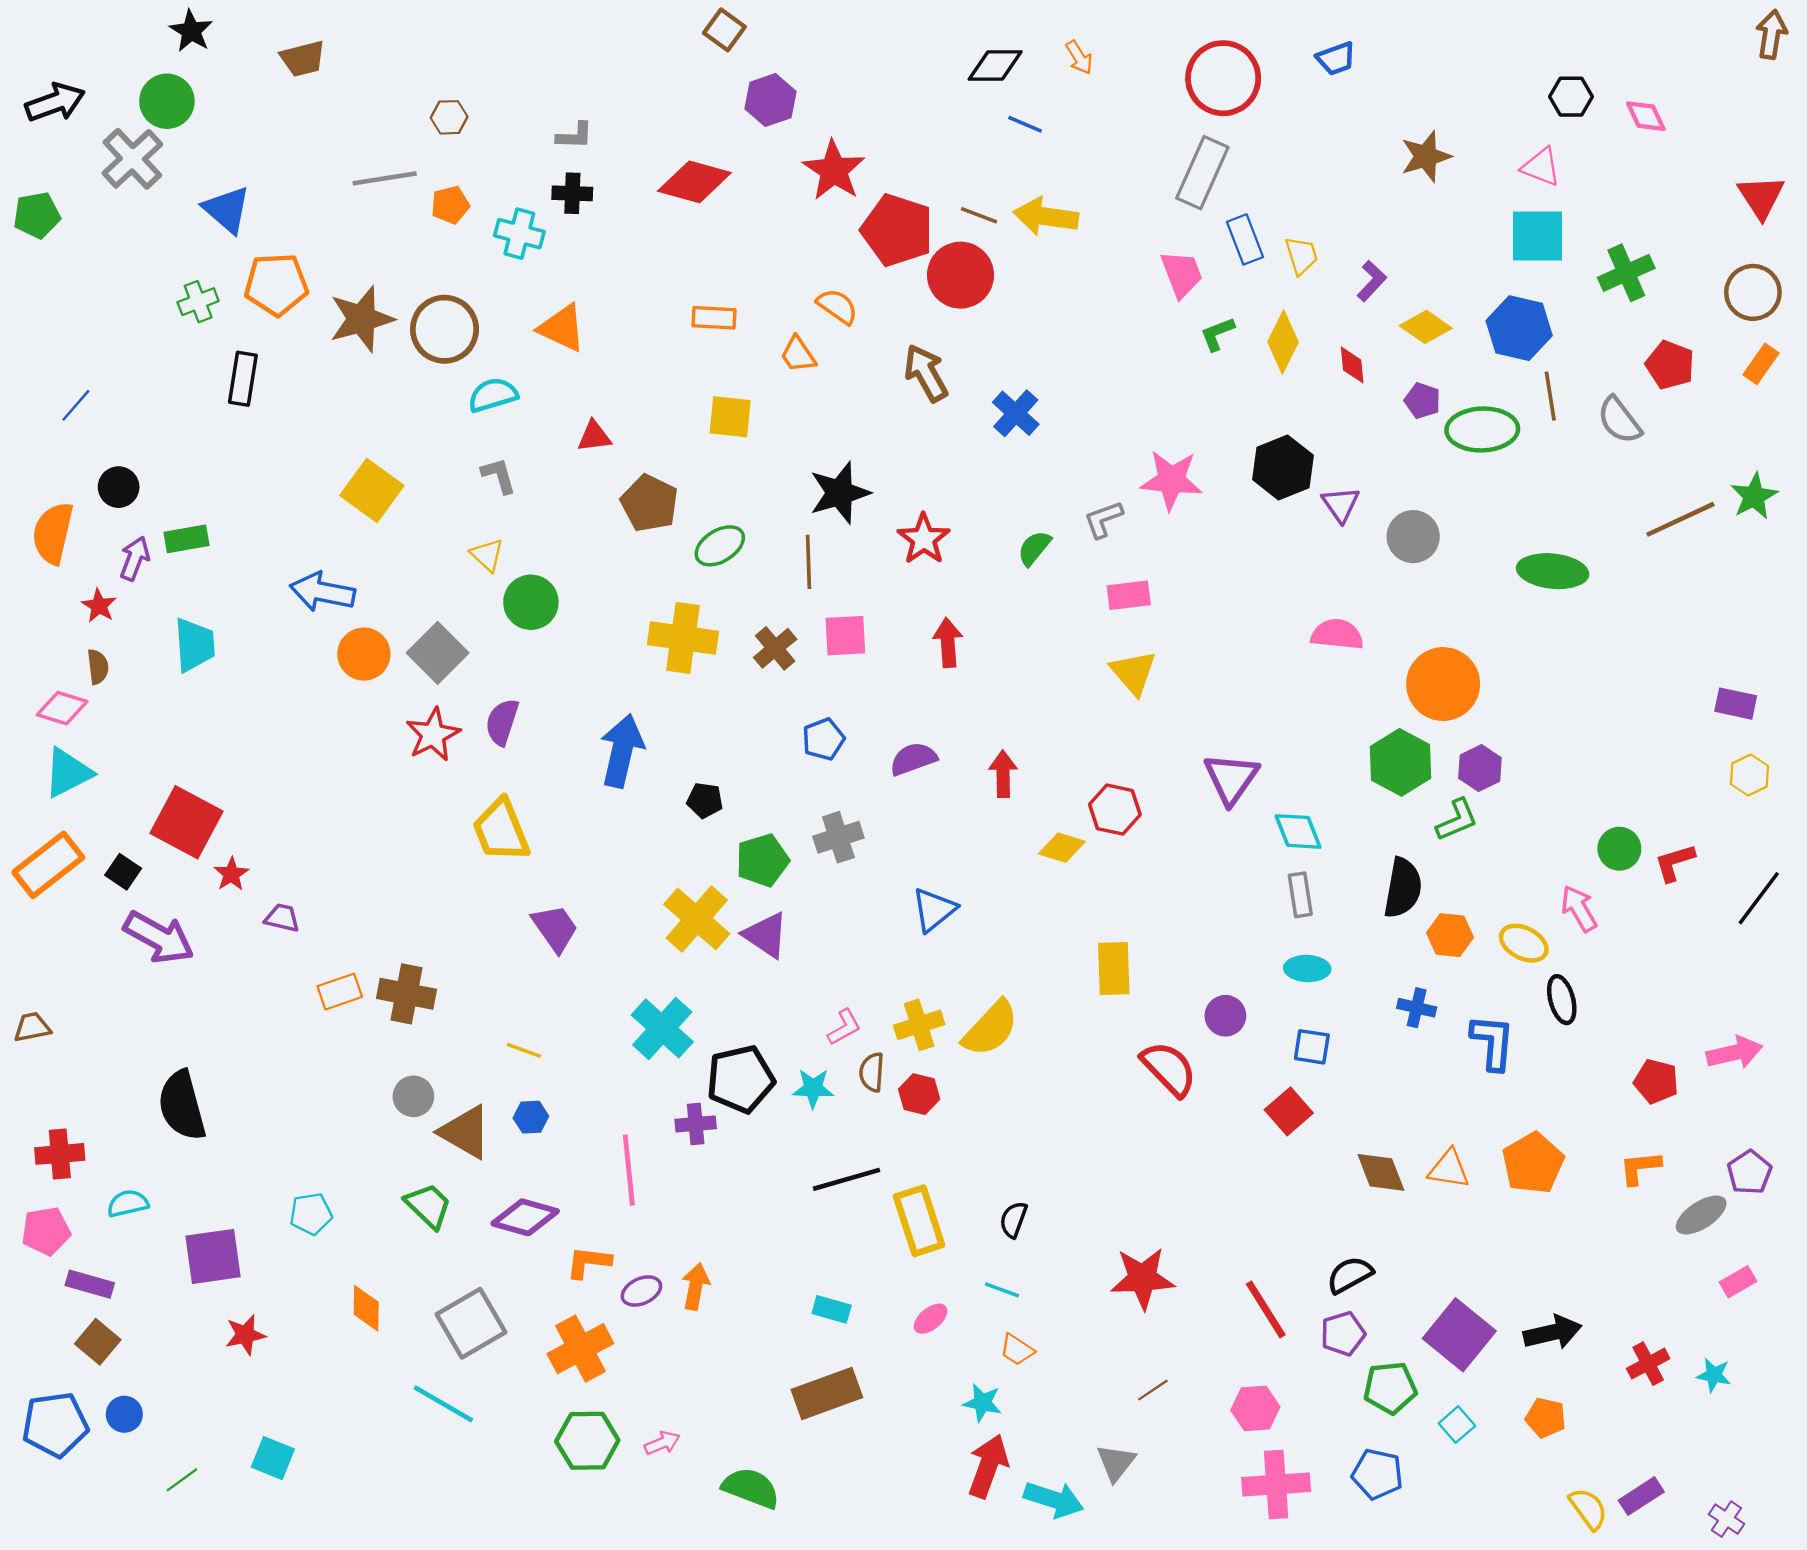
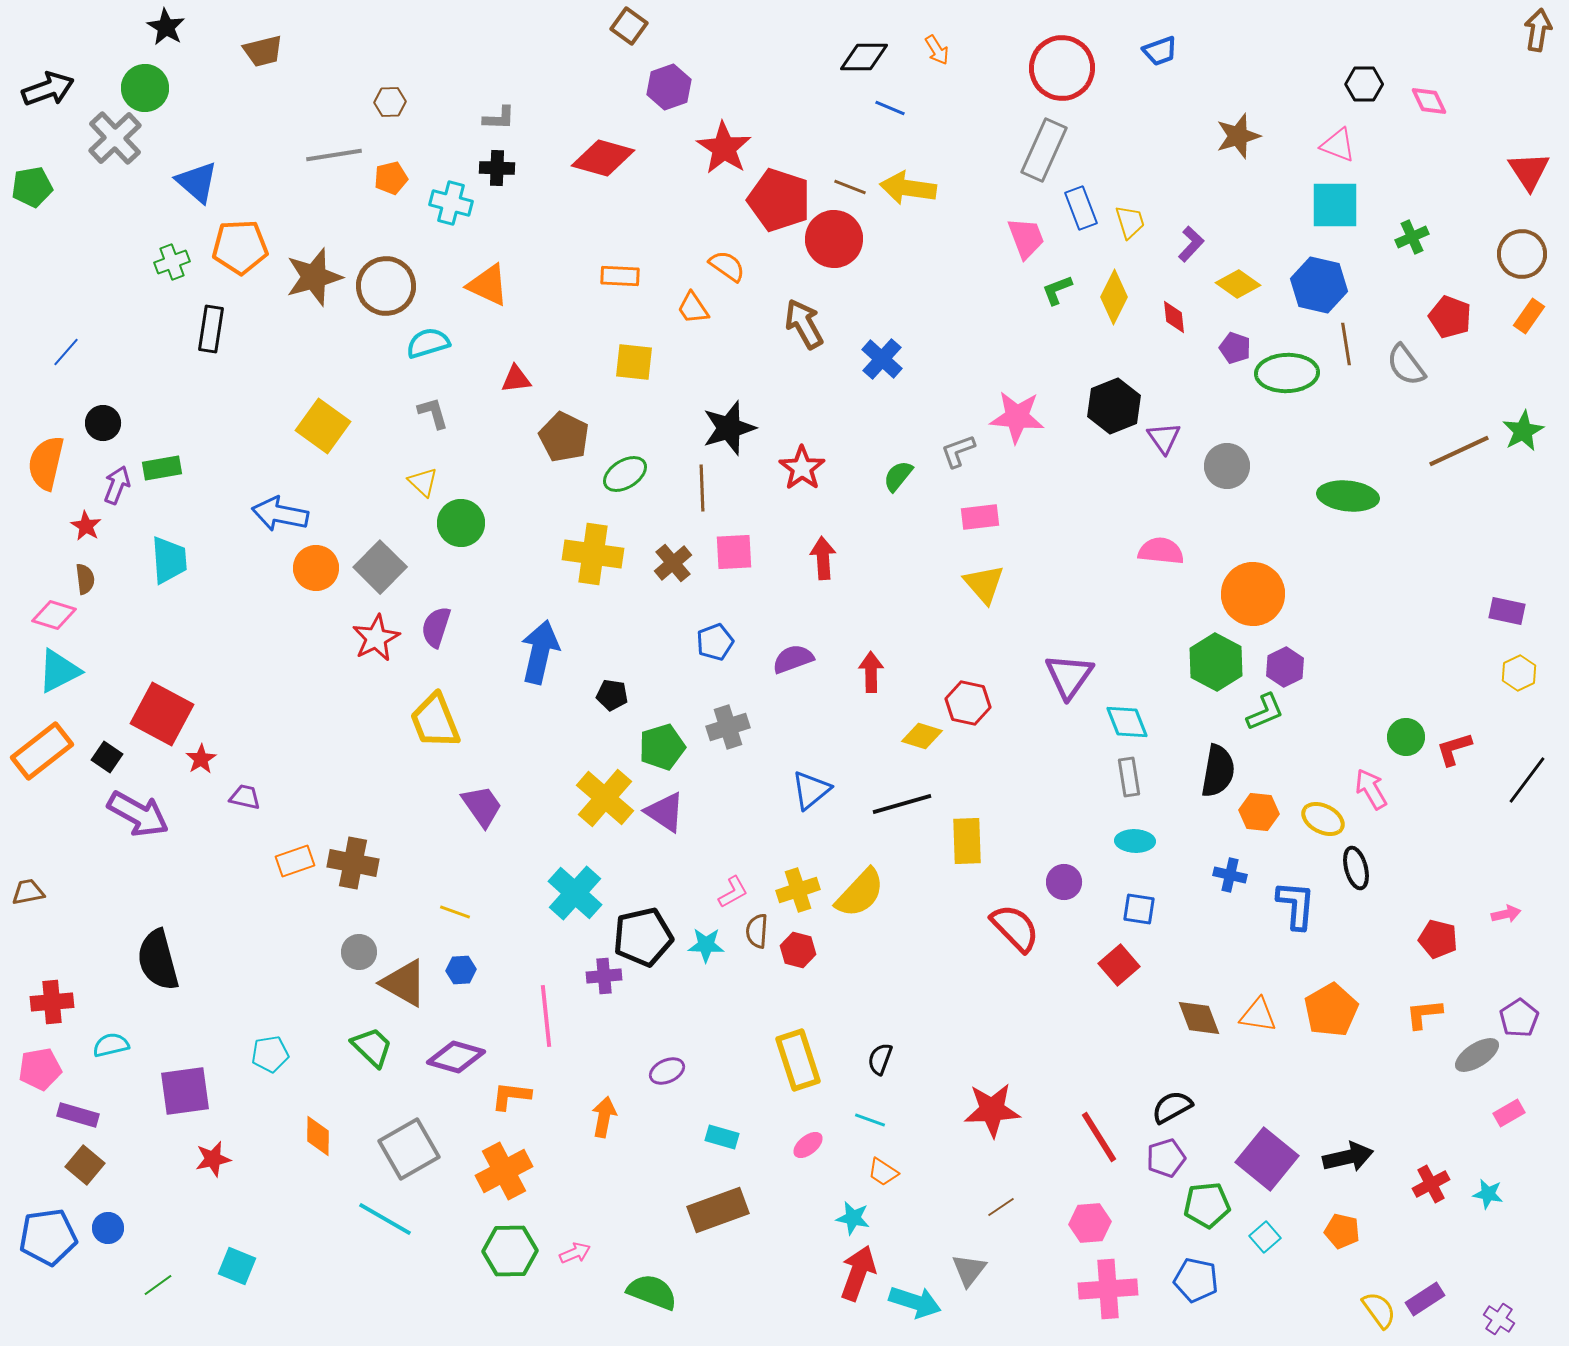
green cross: (1626, 273) -> (1412, 237), size x0.7
pink arrow: (1735, 1053) -> (1506, 914), size x0.6
black line: (846, 1179) -> (902, 804), moved
purple ellipse: (641, 1291) -> (667, 1071), moved

